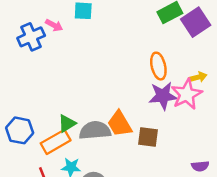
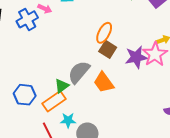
orange ellipse: (158, 66) -> (104, 33), moved, turned 45
gray semicircle: (95, 130) -> (79, 72), moved, turned -40
brown square: (148, 137) -> (108, 49), moved, turned 30

